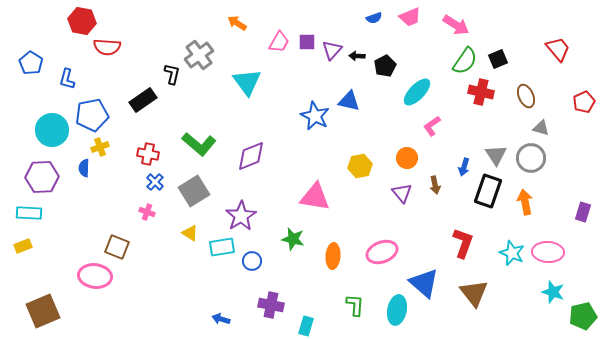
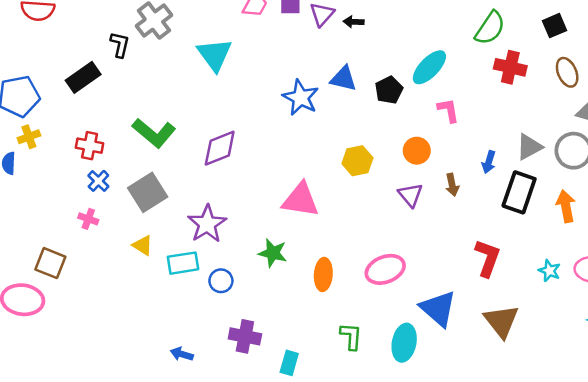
black square: (498, 59) -> (554, 26), moved
black pentagon: (385, 66) -> (389, 90), moved
pink L-shape: (432, 126) -> (448, 110), turned 115
gray triangle: (496, 155) -> (529, 147), turned 35
cyan star: (512, 253) -> (549, 271), size x0.7

